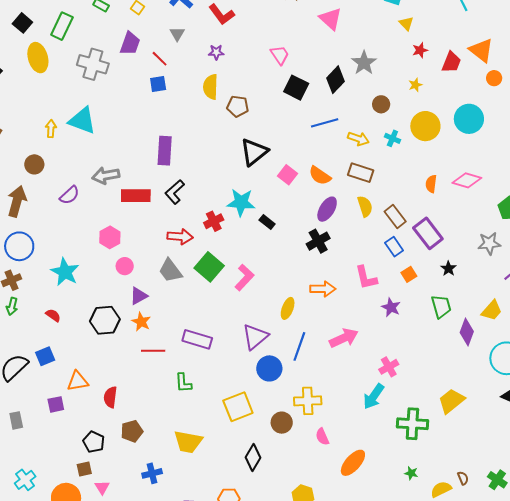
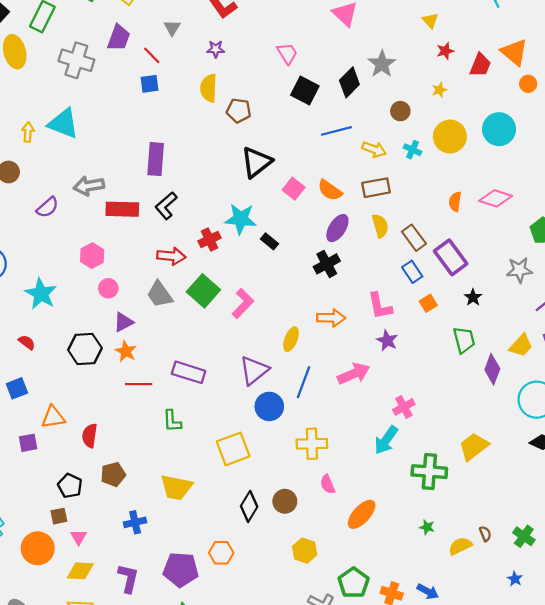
brown rectangle: (361, 173) -> (376, 188), turned -30
purple star: (391, 307) -> (387, 340), moved
brown circle: (282, 423) -> (285, 501), moved

